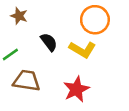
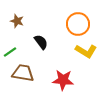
yellow L-shape: (82, 50) -> (86, 51), moved
red star: (76, 89) -> (63, 80), turned 30

